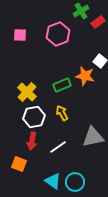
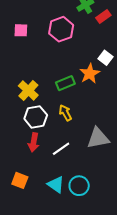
orange star: (85, 76) -> (90, 74), turned 30
orange square: (19, 164) -> (20, 180), moved

